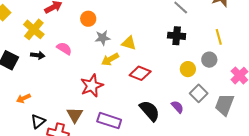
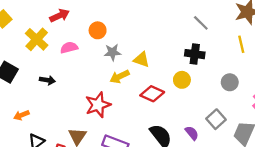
yellow line: (219, 37) -> (241, 44), moved
pink semicircle: (64, 48) -> (69, 48), moved, turned -49
black arrow: (38, 55) -> (47, 80), moved
yellow circle: (188, 69) -> (182, 80), moved

